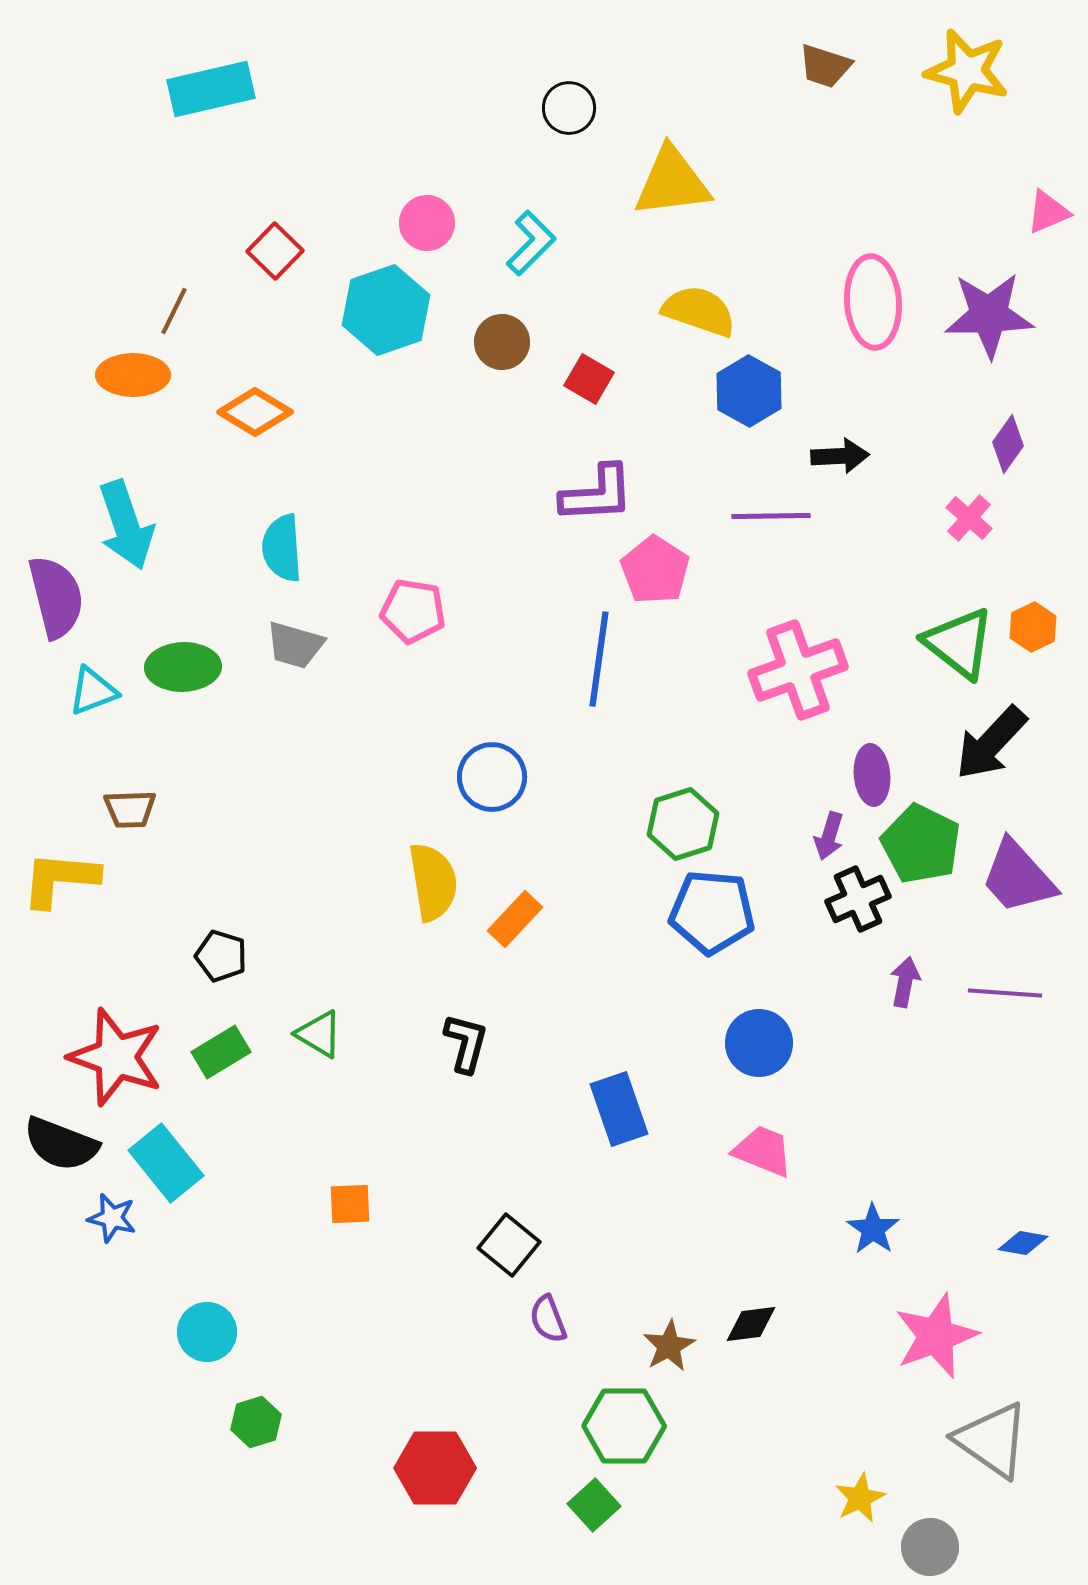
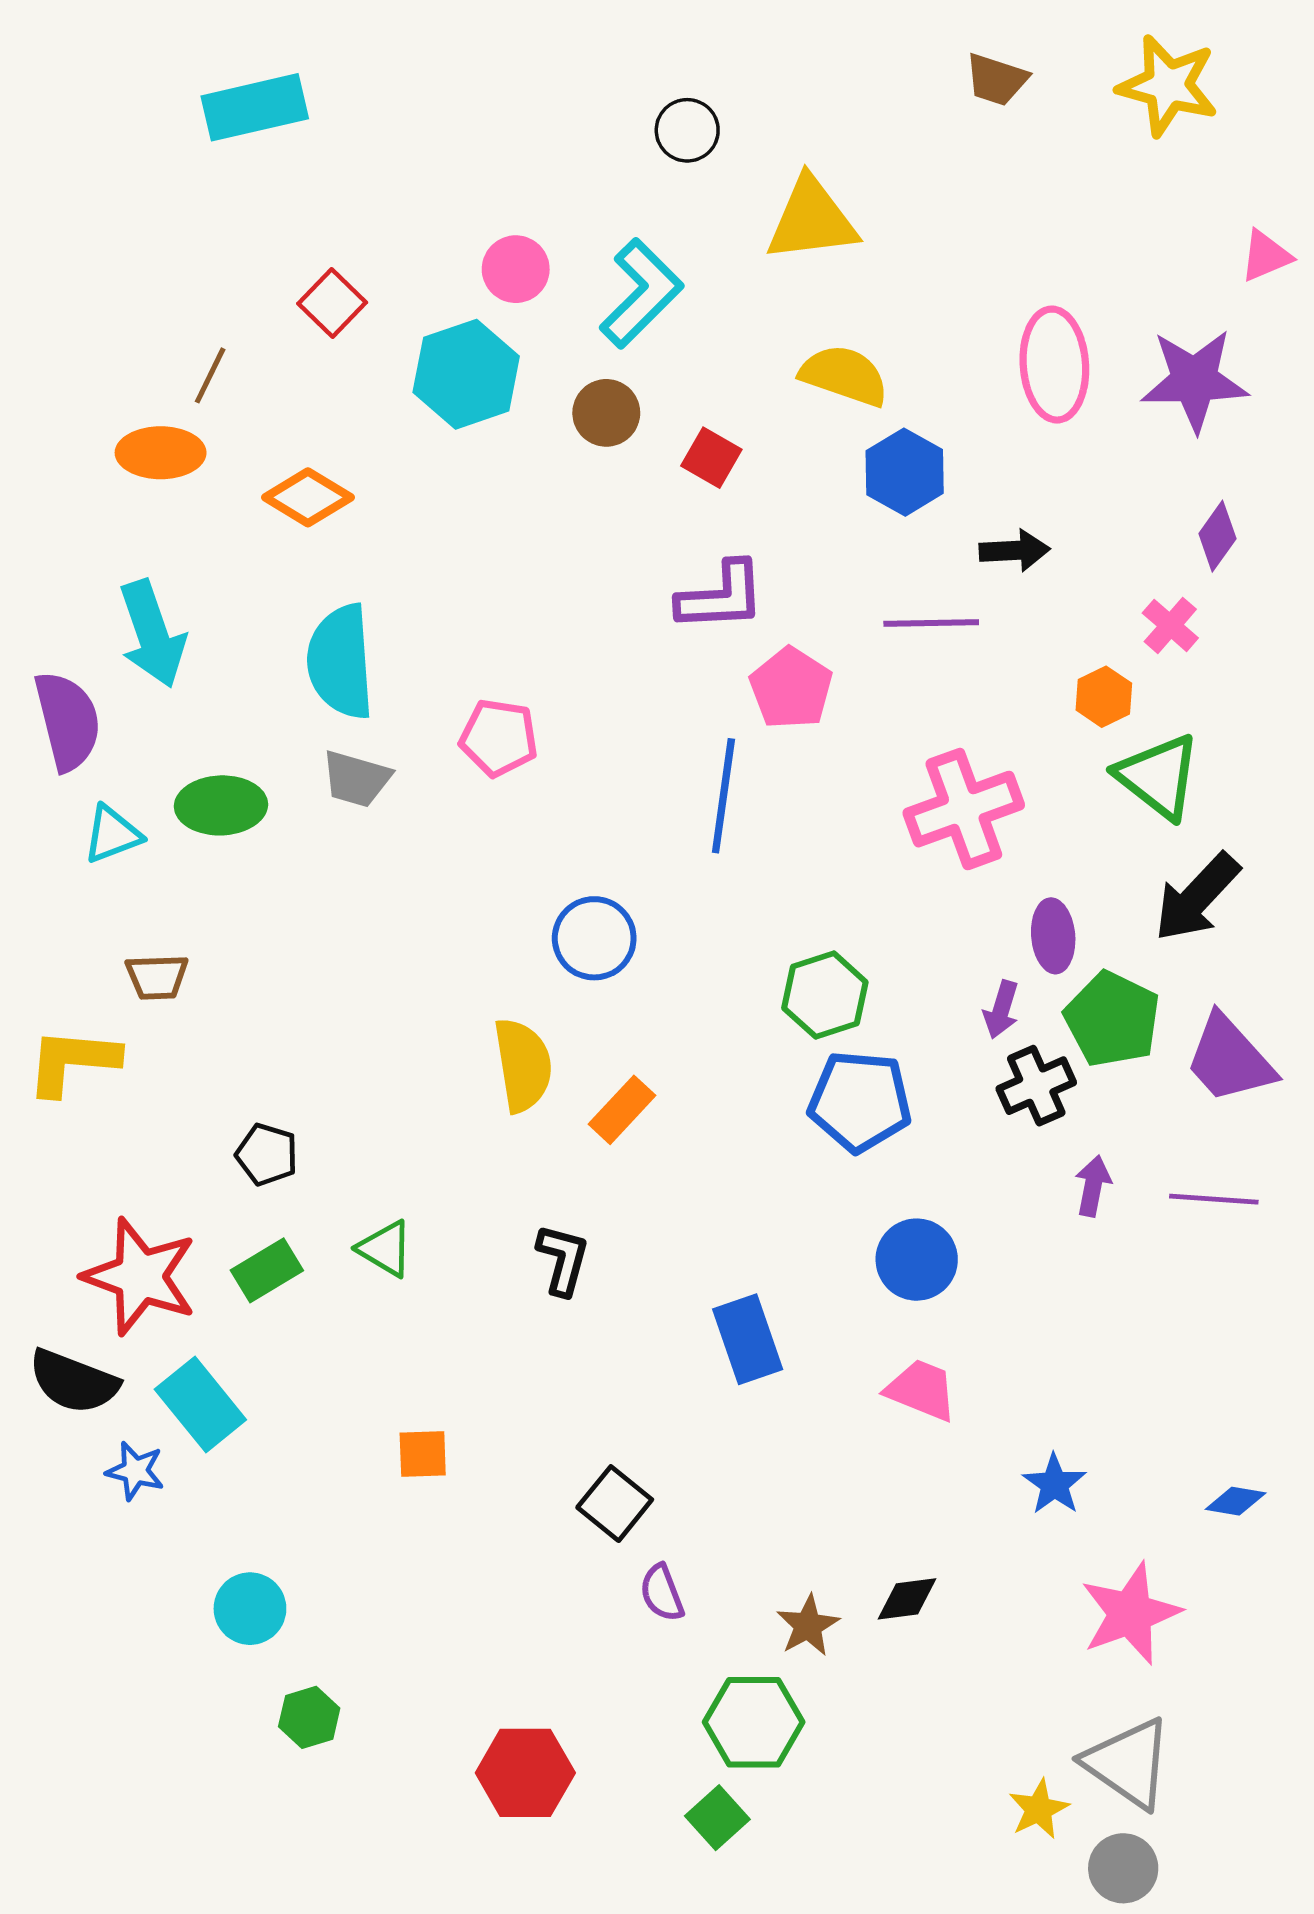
cyan L-shape: (531, 243) -> (641, 293), size x1.4
cyan semicircle: (282, 548) -> (341, 662), size x1.4
orange hexagon: (1033, 627) -> (1104, 697), moved
gray triangle: (992, 1440) -> (1128, 1763), moved

